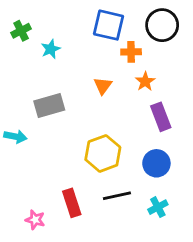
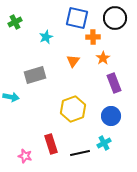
cyan star: (51, 49) -> (46, 37), moved
black line: (117, 196) -> (80, 153), moved
cyan cross: (158, 207) -> (104, 143), moved

